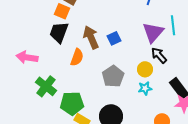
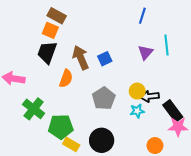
purple triangle: (153, 32) -> (146, 52), size x0.7
black arrow: (159, 55) -> (150, 96), moved, turned -54

